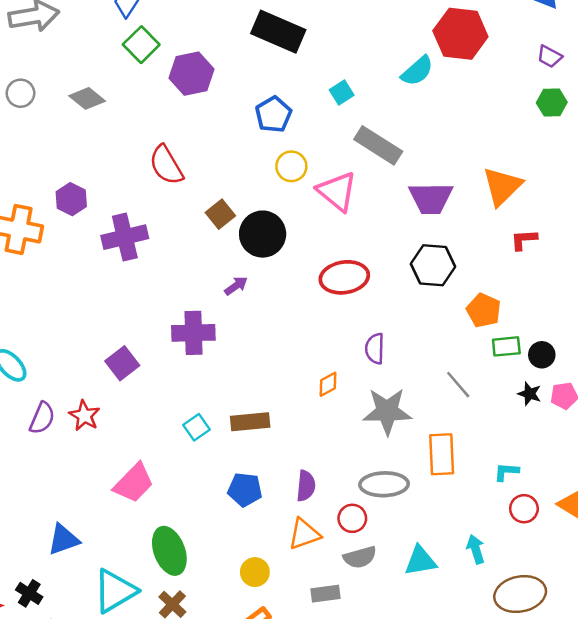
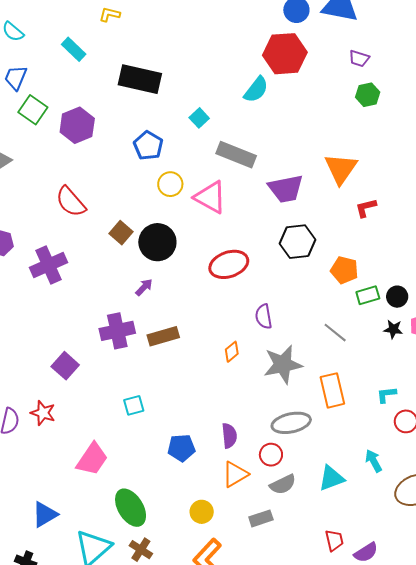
brown rectangle: (250, 422) -> (163, 336), moved
cyan square: (197, 427) -> (134, 405), turned 30

